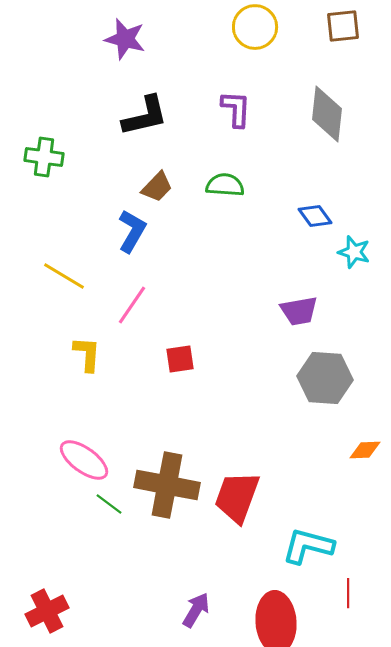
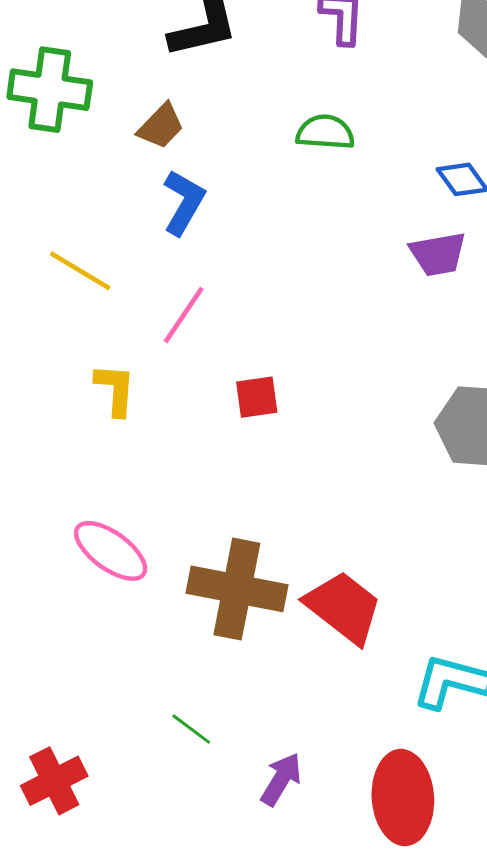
green cross: (44, 157) -> (50, 90), size x1.4
brown trapezoid: (157, 187) -> (161, 126), moved
purple trapezoid: (299, 311) -> (438, 254), moved
red trapezoid: (237, 497) -> (344, 607), turned 108
green line: (109, 504) -> (191, 729), moved

